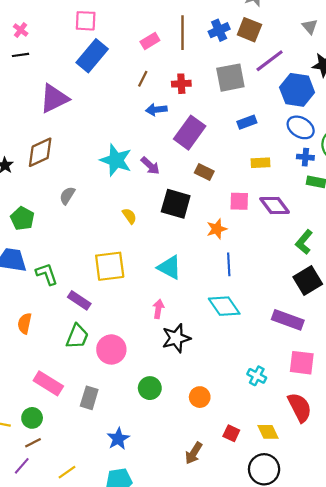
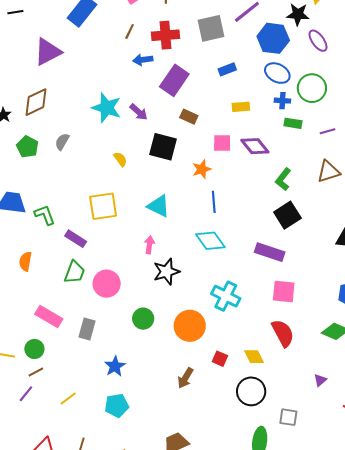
red cross: (181, 84) -> (166, 35), size x1.5
green pentagon: (22, 218) -> (27, 147), moved
cyan cross: (257, 376) -> (226, 296), moved, size x1.6
orange circle: (200, 397) -> (190, 326), size x1.6

